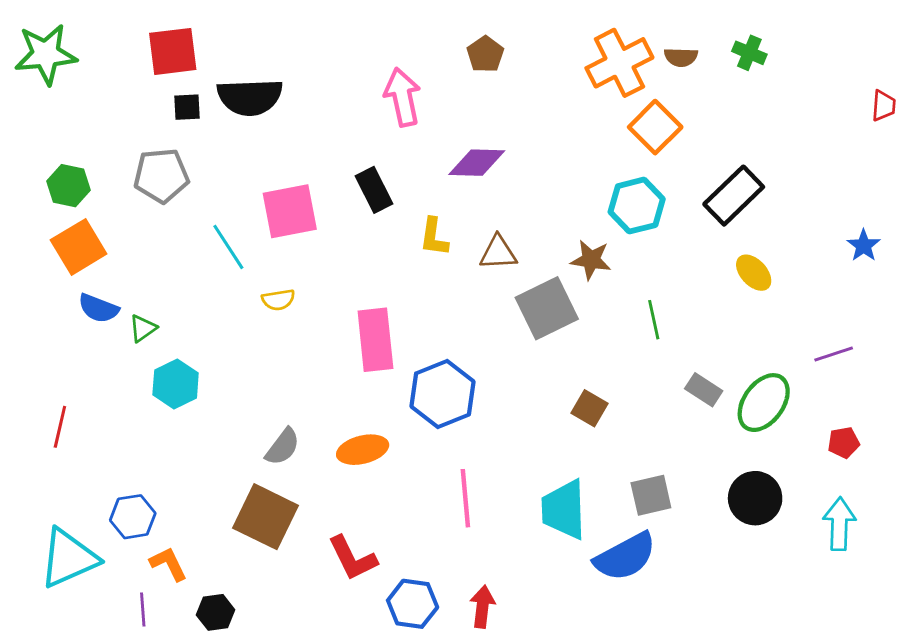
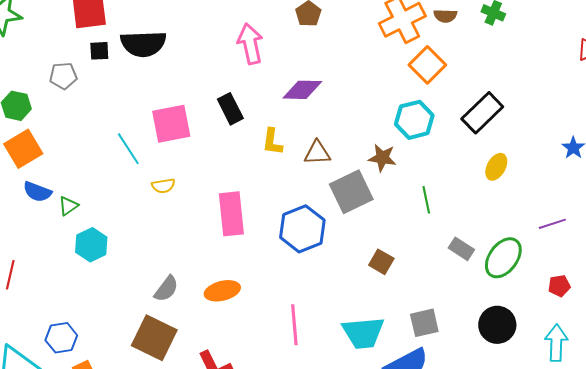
gray pentagon: (161, 176) -> (63, 76), moved, size x0.7
yellow ellipse: (754, 273) -> (496, 167), turned 72
blue hexagon: (442, 394) -> (302, 229), moved
cyan trapezoid: (564, 510) -> (363, 333), turned -93

